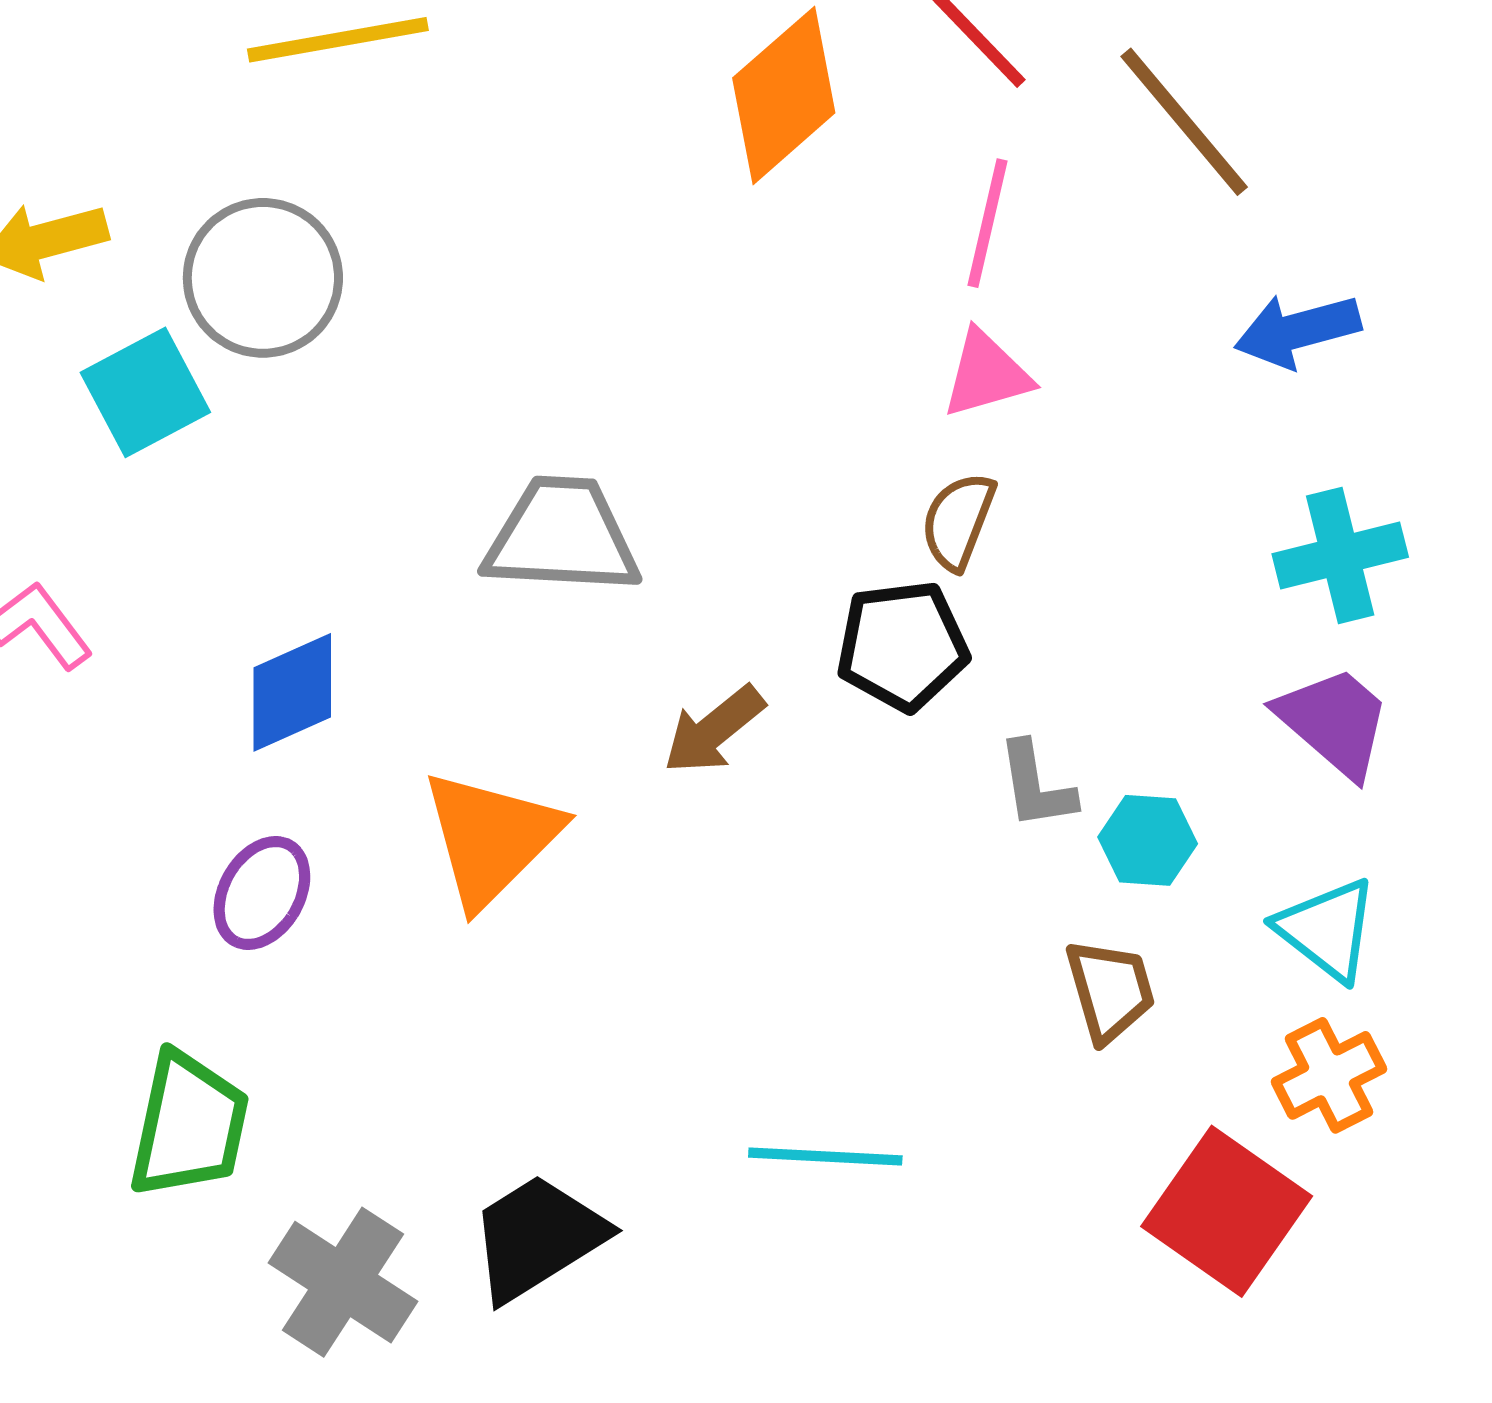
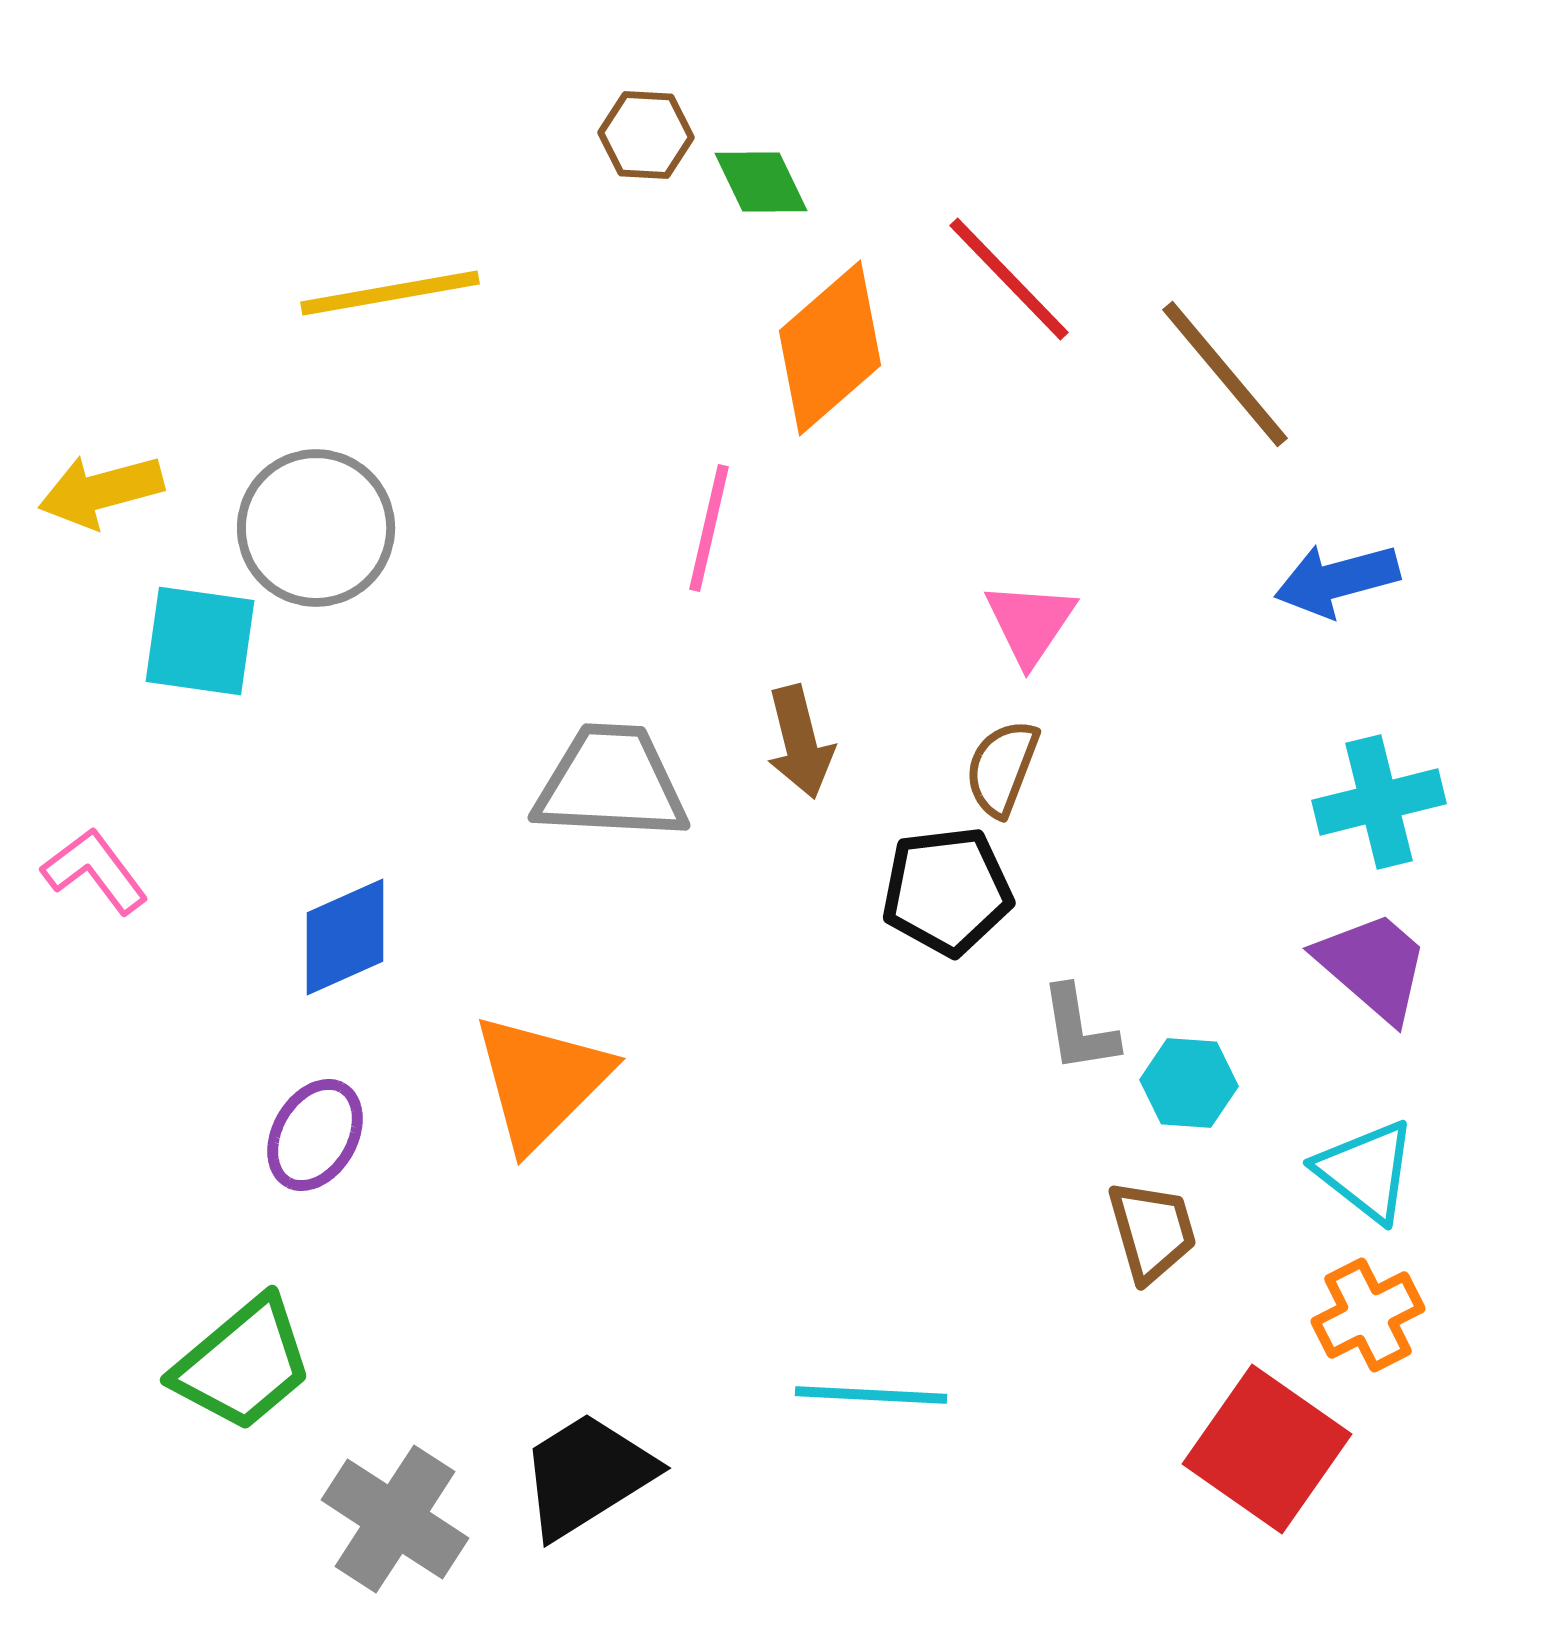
pink line: (987, 223) -> (709, 528), moved
pink triangle: (986, 374) -> (1030, 623), turned -40
cyan square: (145, 392) -> (200, 641), turned 36
brown arrow: (714, 730) -> (800, 742), moved, turned -65
green trapezoid: (189, 1125) -> (243, 1364), turned 38

